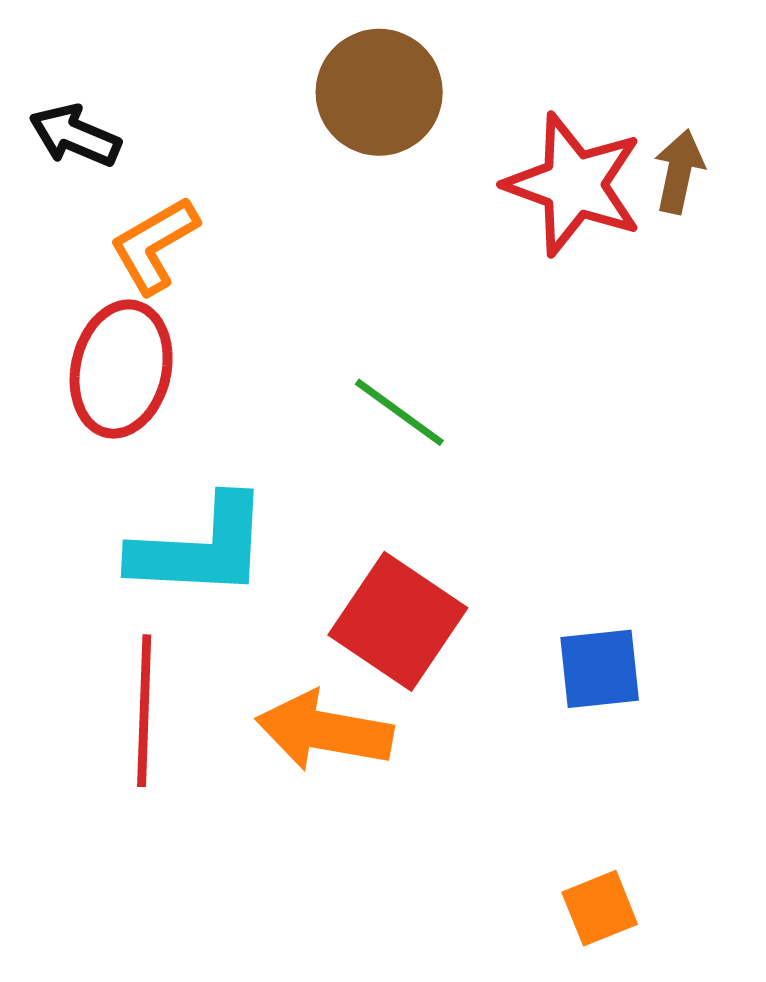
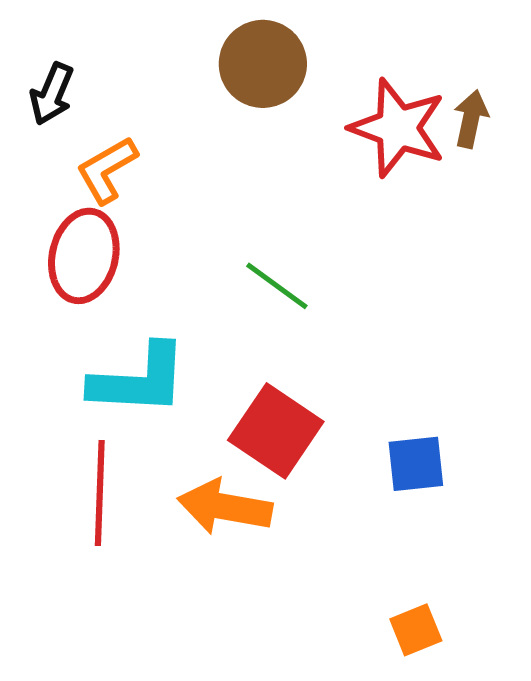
black arrow: (75, 136) -> (52, 94), turned -90

